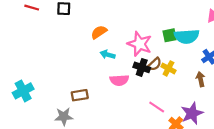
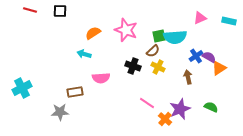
pink star: (140, 44) -> (126, 30), moved
cyan arrow: (108, 55) -> (84, 54), moved
brown semicircle: (155, 64) -> (153, 51), moved
pink semicircle: (119, 80) -> (101, 78), moved

